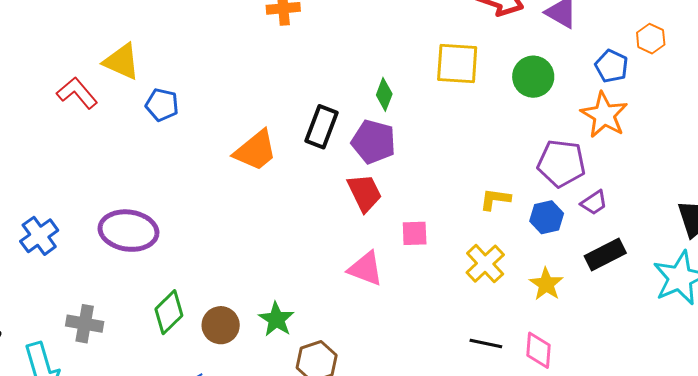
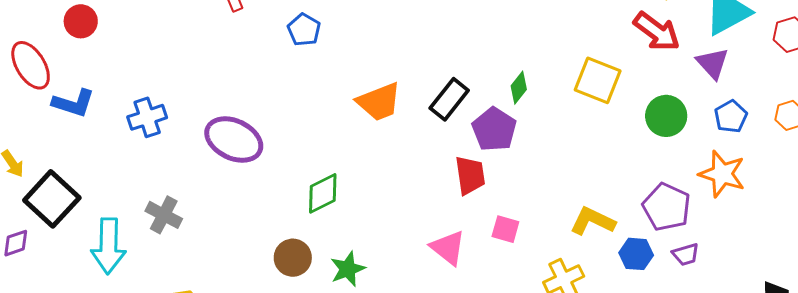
blue pentagon: (612, 66) -> (731, 117), moved
orange star: (604, 115) -> (722, 174), turned -30
yellow L-shape: (495, 199) -> (593, 221), size x1.4
green diamond: (169, 312) -> (323, 193), moved

